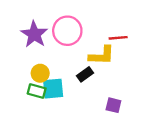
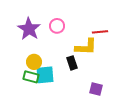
pink circle: (67, 31) -> (57, 26), size x0.6
black rectangle: (85, 74) -> (72, 63), turned -72

